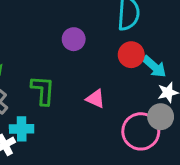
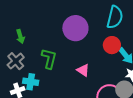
purple circle: (74, 39) -> (75, 28), size x1.6

